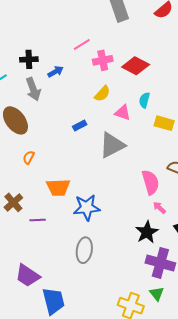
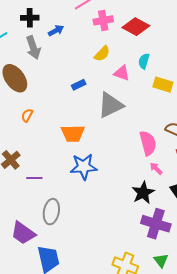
orange trapezoid: (58, 187) -> (73, 133), moved
gray ellipse: (84, 250) -> (51, 212), moved
green triangle: (157, 294) -> (161, 260), moved

